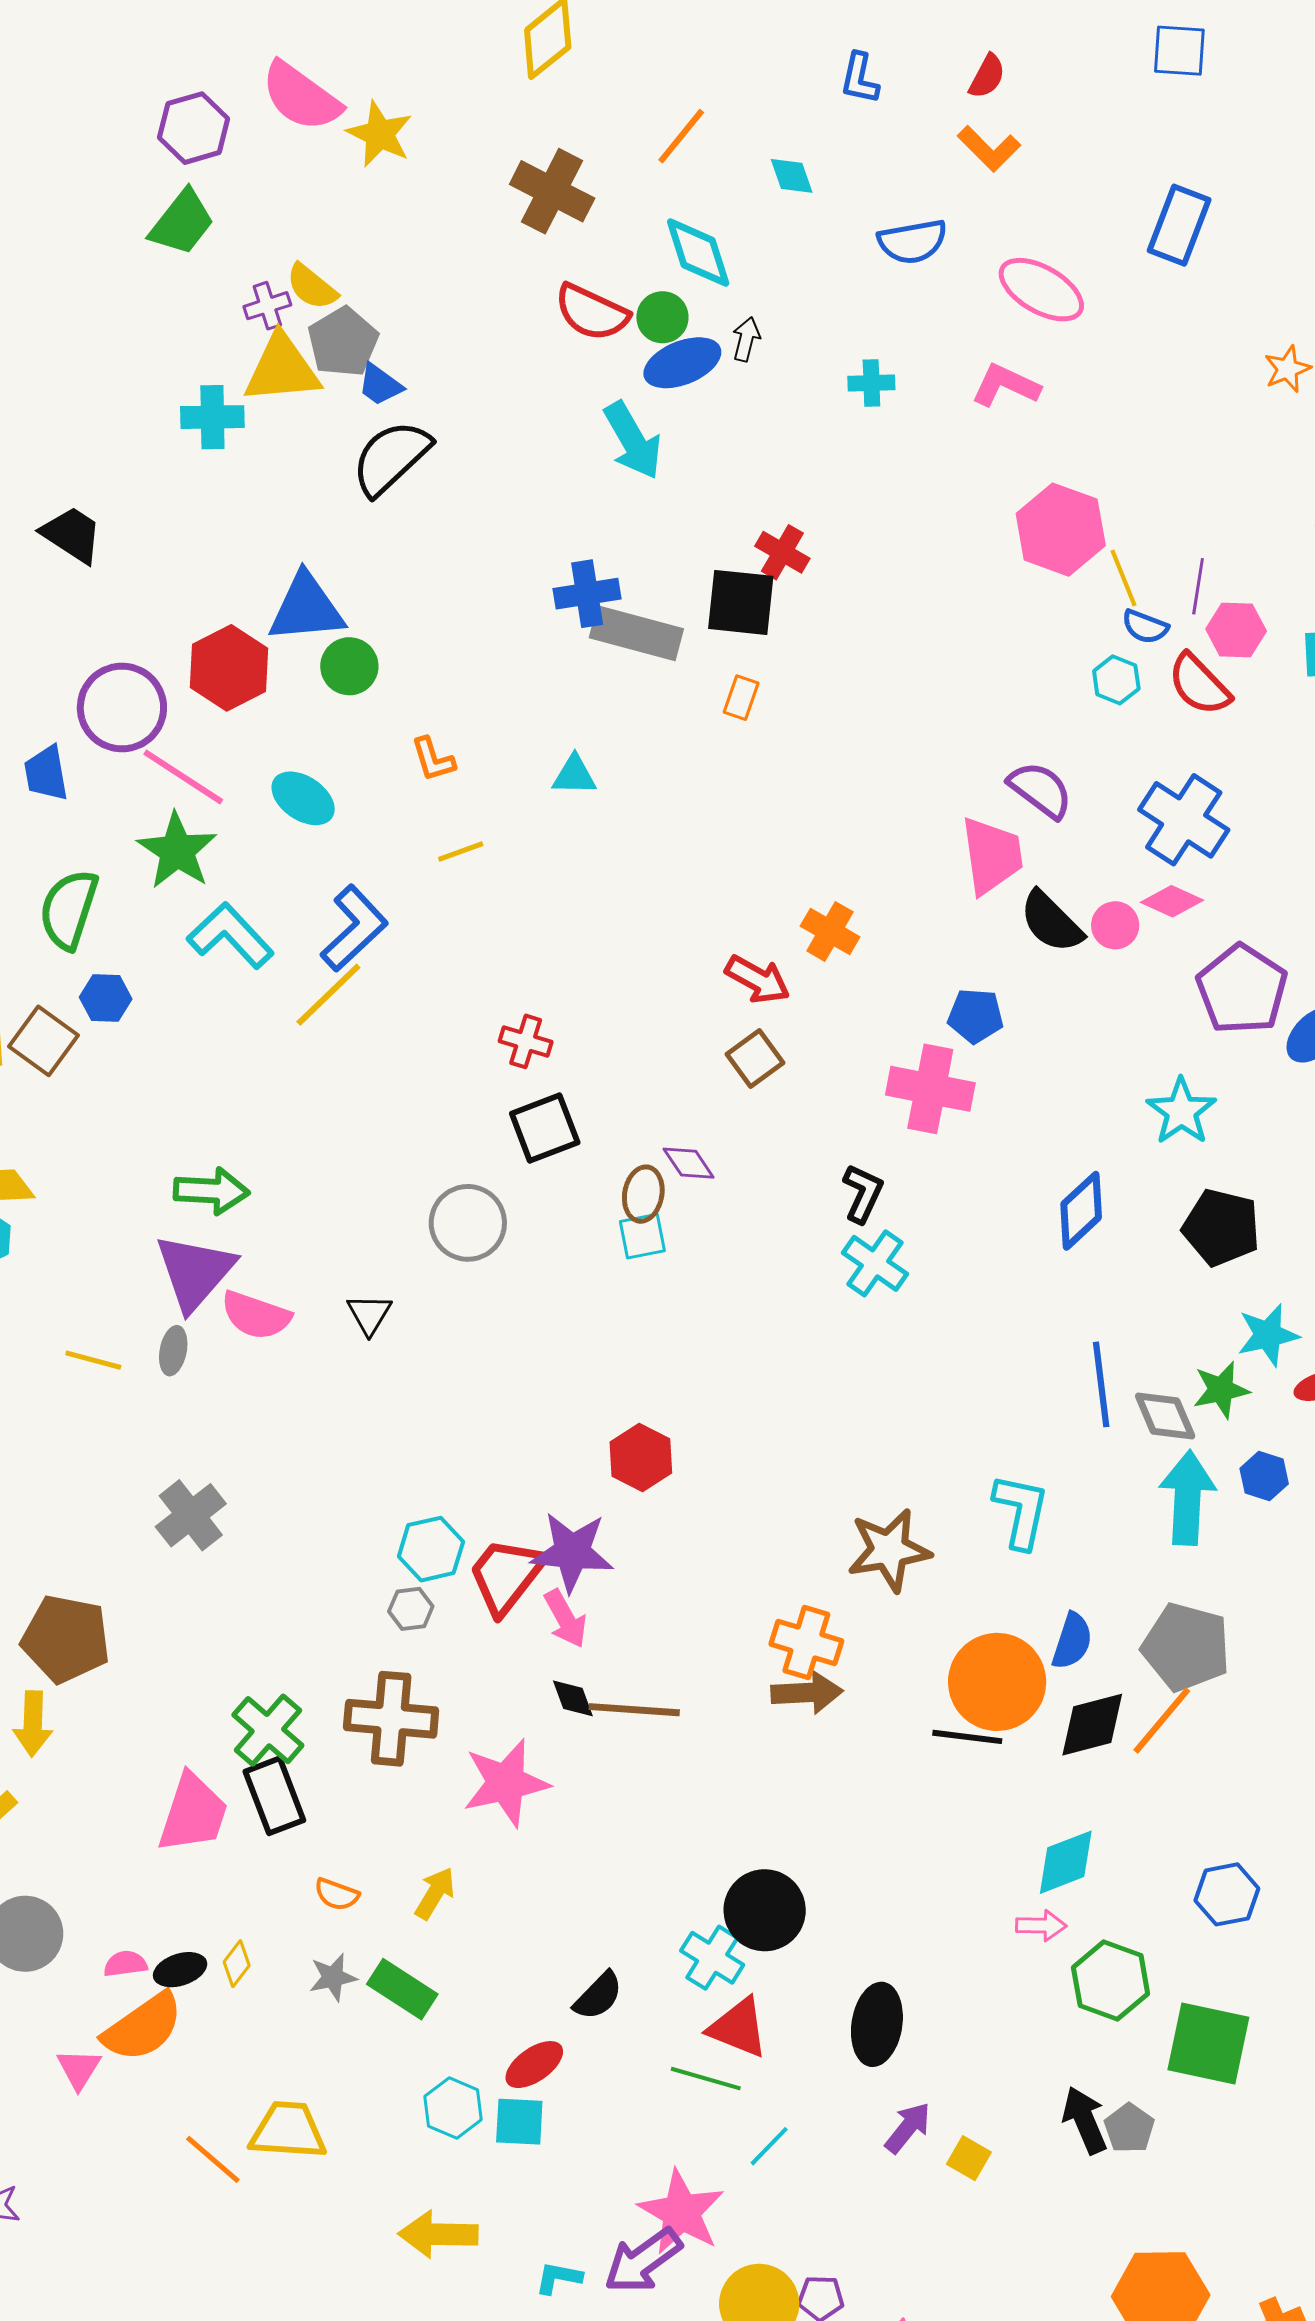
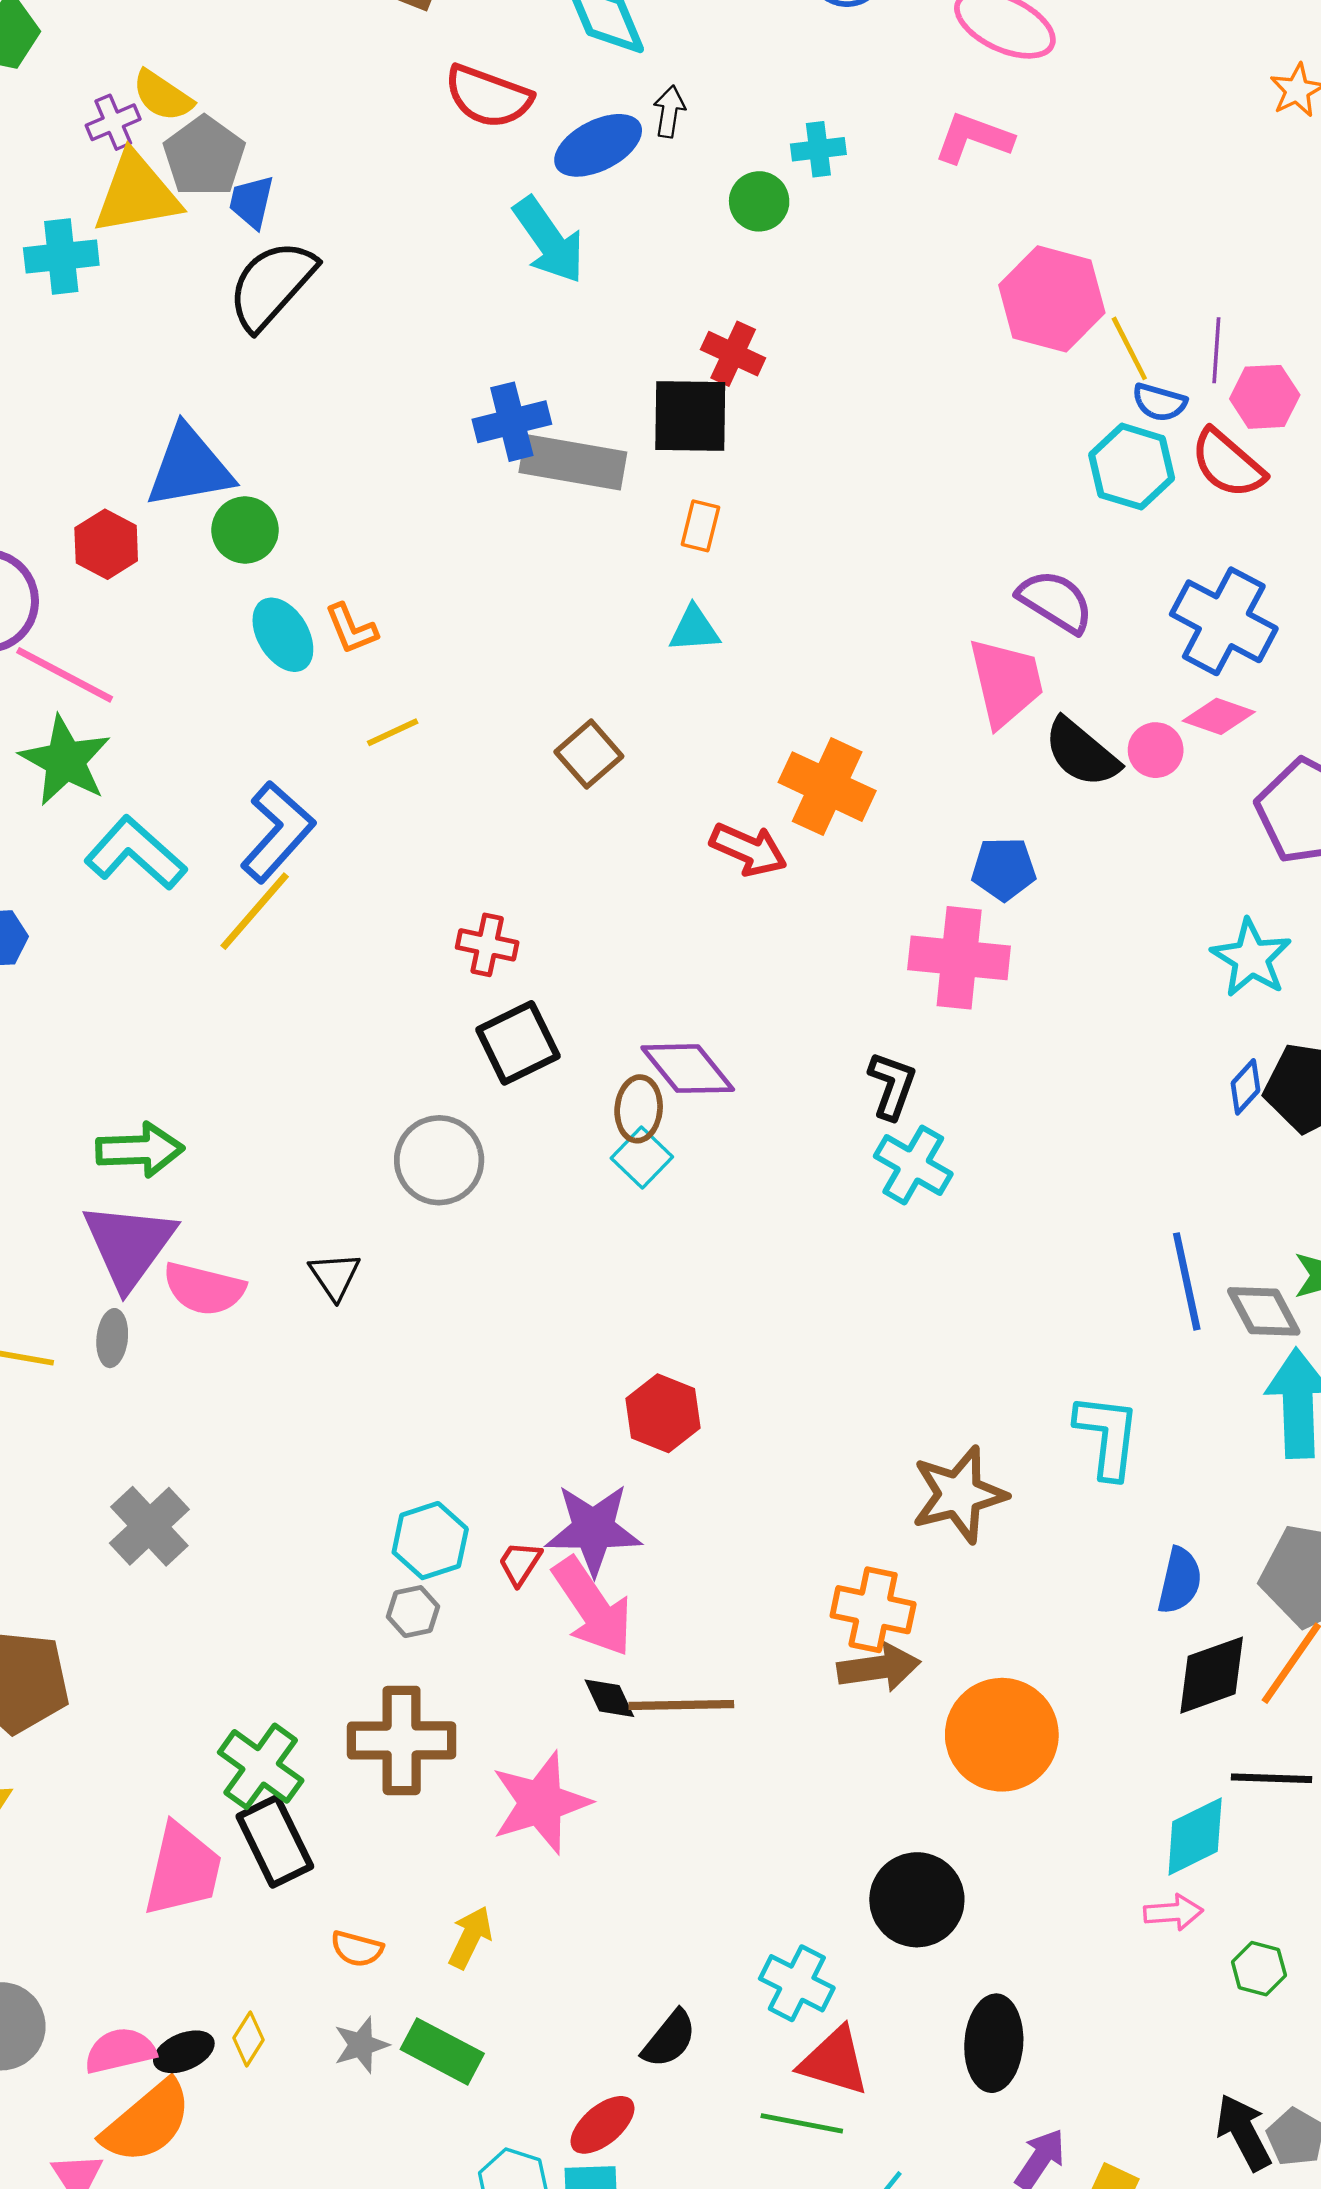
green circle: (662, 317) -> (759, 201), moved
blue trapezoid: (380, 385) -> (251, 202), turned 72
red hexagon: (229, 668) -> (106, 544), size x0.7
cyan hexagon: (1116, 680) -> (1132, 467), size x1.5
cyan triangle: (574, 775) -> (694, 629), moved
cyan ellipse: (303, 798) -> (283, 635), moved, turned 30
orange cross: (830, 931) -> (827, 787), size x1.4
brown square: (755, 1059) -> (589, 754), moved
purple diamond: (689, 1163) -> (688, 1069), size x1.5
blue diamond: (1081, 1211) -> (1246, 1087), moved, size x0.6
cyan square: (642, 1236) -> (642, 1158), turned -30
red trapezoid: (506, 1575) -> (520, 1563), size x0.5
pink arrow: (565, 1619) -> (593, 1607), size x1.5
orange circle: (997, 1682) -> (1002, 1735), moved
black line: (967, 1737) -> (1272, 1778), moved
black circle: (765, 1910) -> (917, 1900), moved
pink semicircle: (125, 1964) -> (120, 2051), size x1.4
green hexagon: (1111, 1981) -> (1259, 1969), size x0.6

